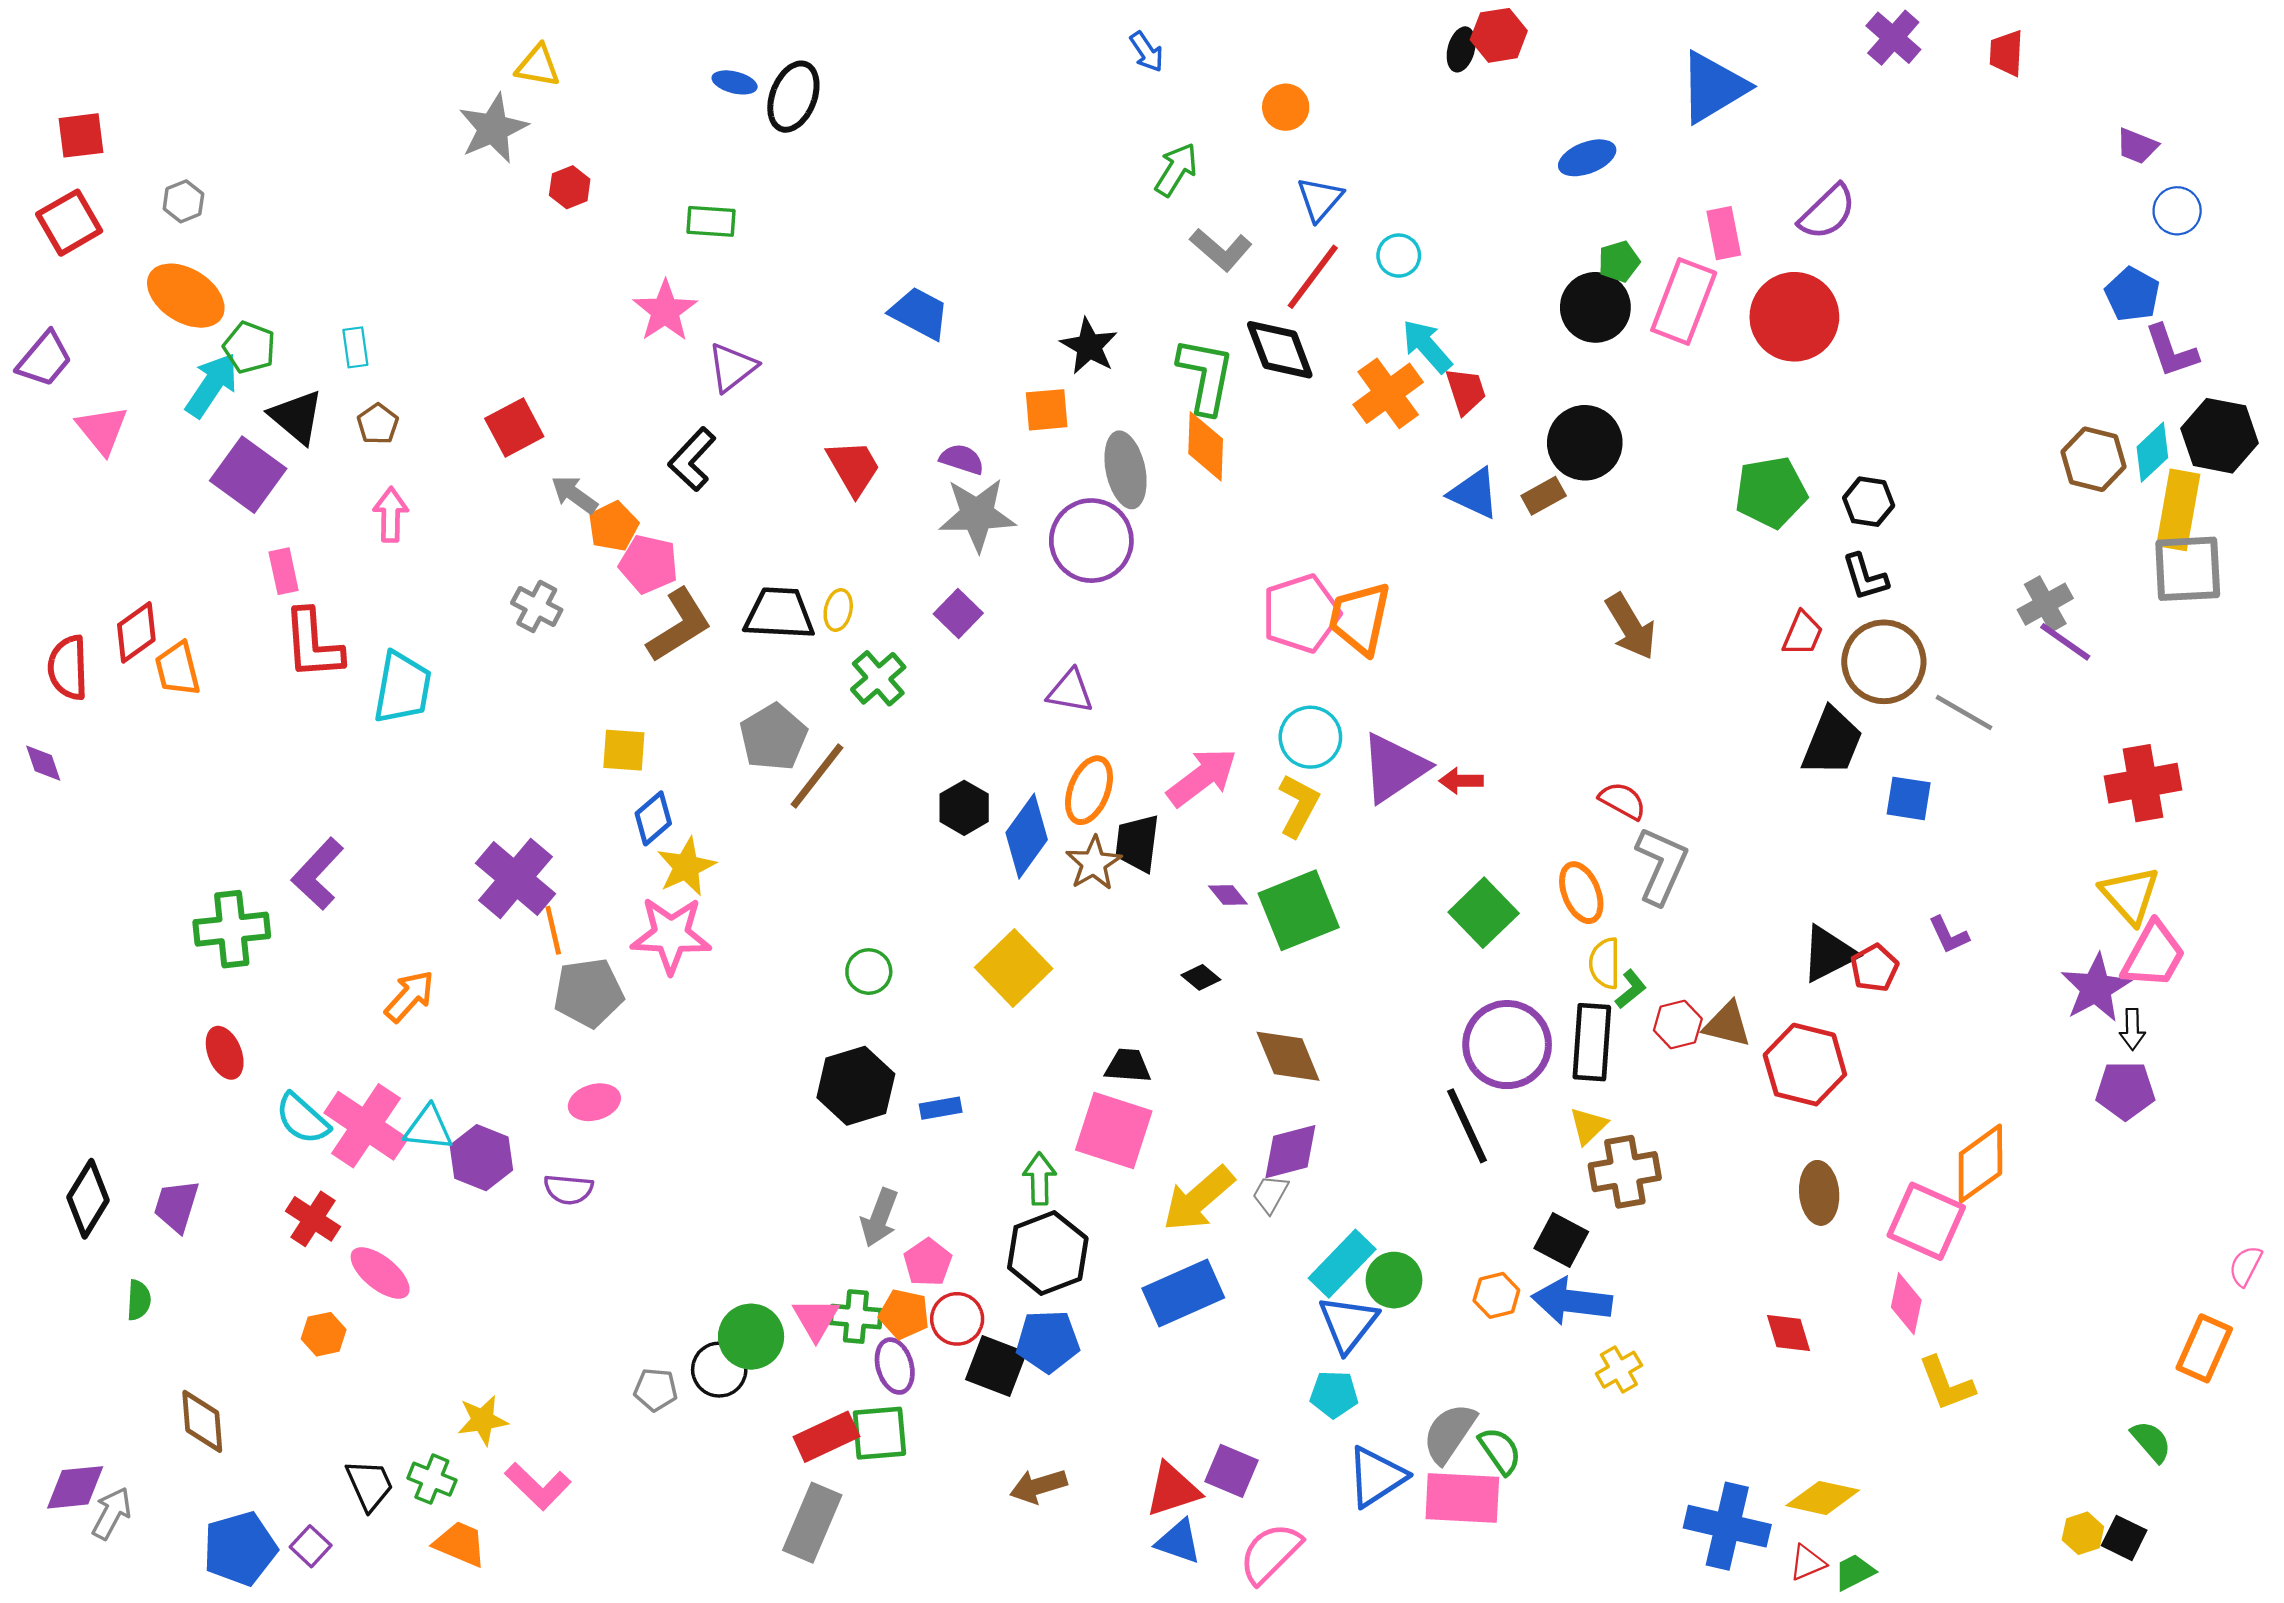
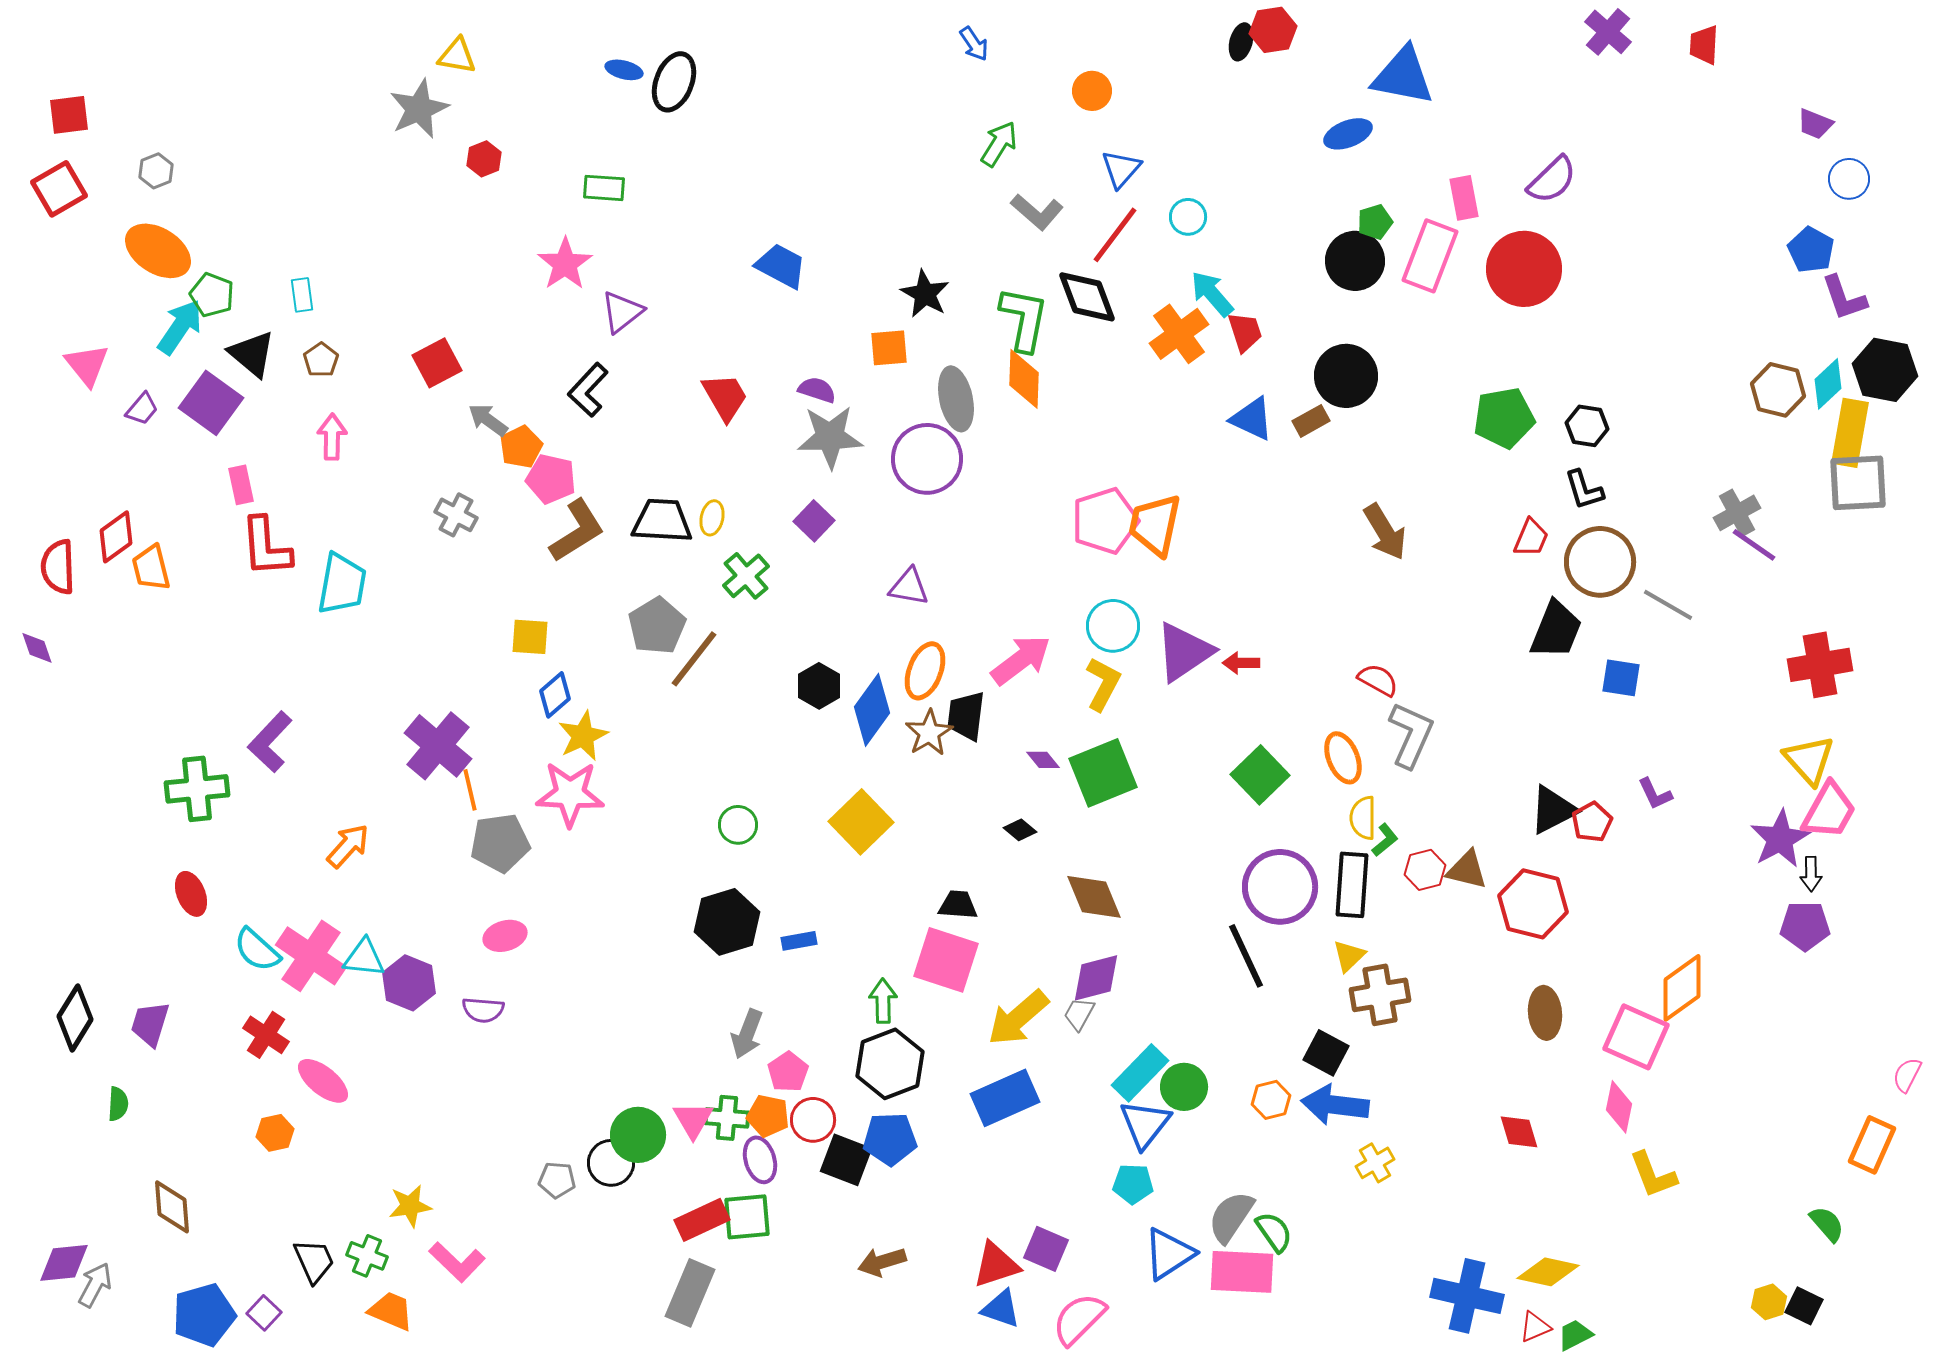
blue triangle: (1713, 87) -> (1403, 76), moved, turned 42
purple trapezoid: (44, 359) -> (142, 409), moved, size x0.7

